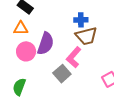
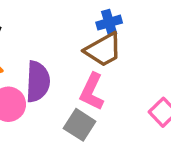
blue cross: (81, 20) -> (109, 23), moved

